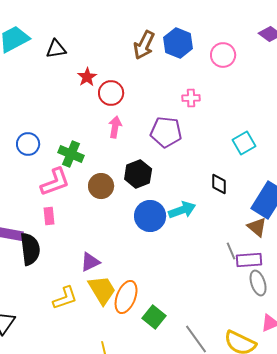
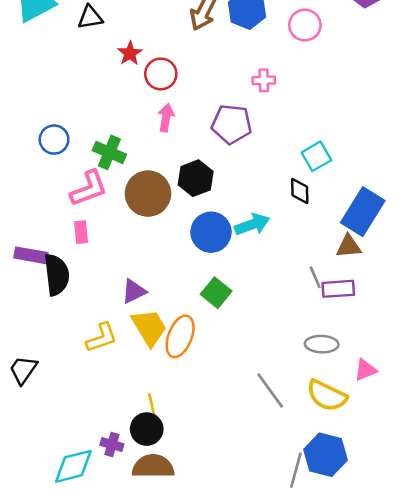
cyan square: (244, 143) -> (316, 156), moved
brown circle: (101, 186) -> (148, 194), size x1.4
brown triangle: (257, 227) -> (349, 246), turned -45
gray ellipse: (258, 283) -> (322, 344), moved, turned -70
green square: (154, 317) -> (216, 293), moved

